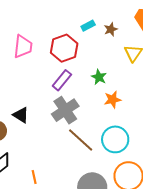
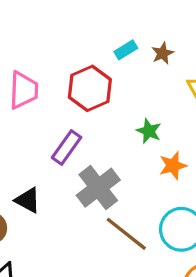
purple rectangle: (62, 80) -> (67, 147), moved

